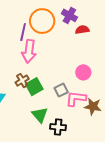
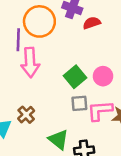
brown cross: (22, 81) -> (26, 115), moved
green square: (34, 87) -> (75, 77), moved
gray square: (61, 90) -> (79, 103), turned 32

